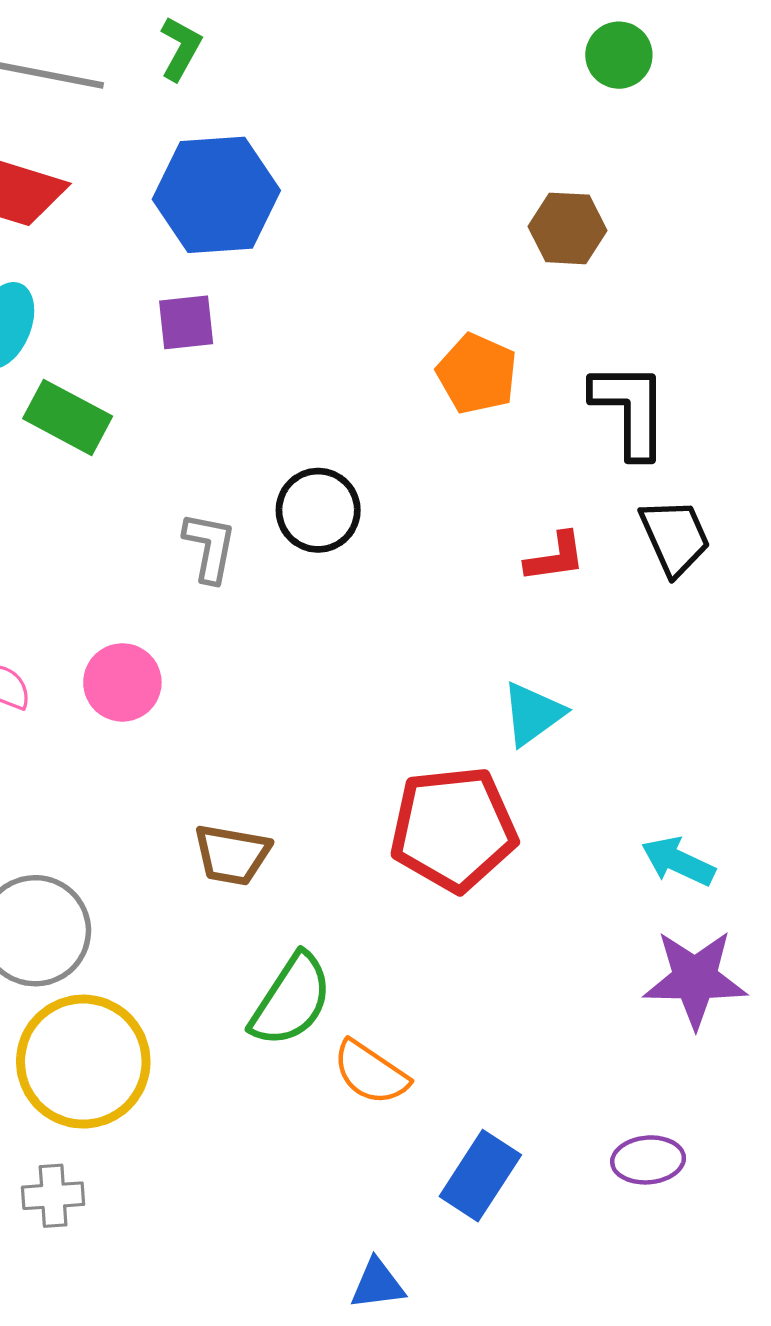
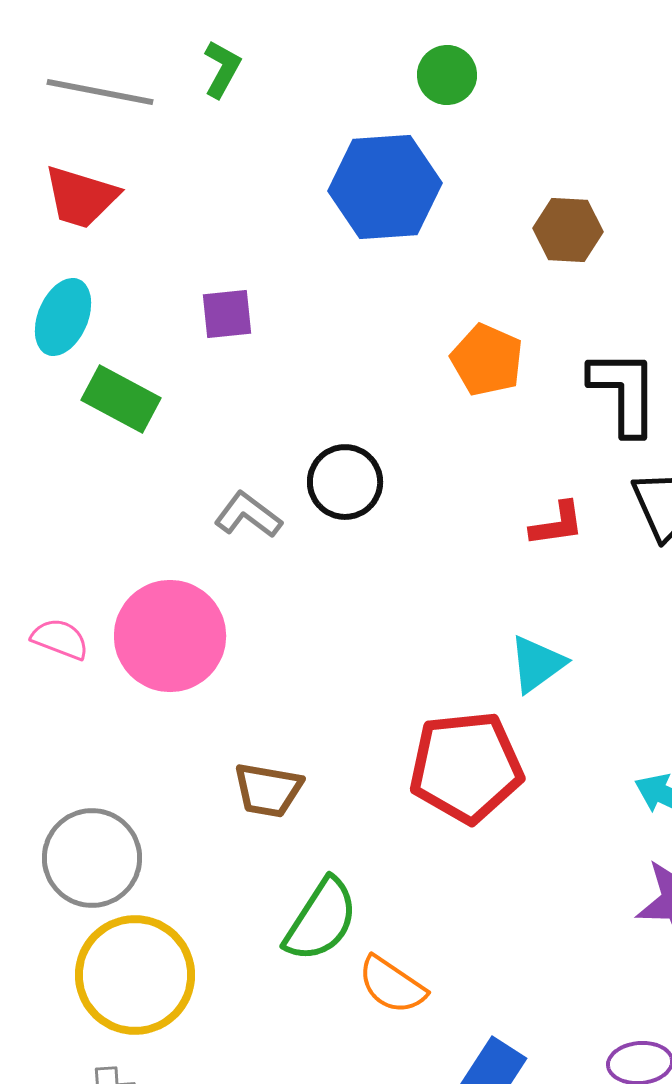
green circle: (619, 55) -> (447, 75), moved
blue hexagon: (216, 195) -> (385, 187), moved
gray L-shape: (210, 547) -> (248, 515), turned -64
pink circle: (122, 682) -> (170, 636), size x1.6

